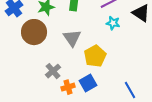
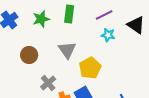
brown circle: (34, 32) -> (29, 55), moved, size x0.7

